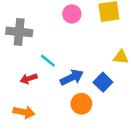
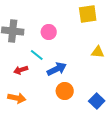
pink circle: (72, 14) -> (49, 32), moved
blue square: (103, 82) -> (97, 101), moved

